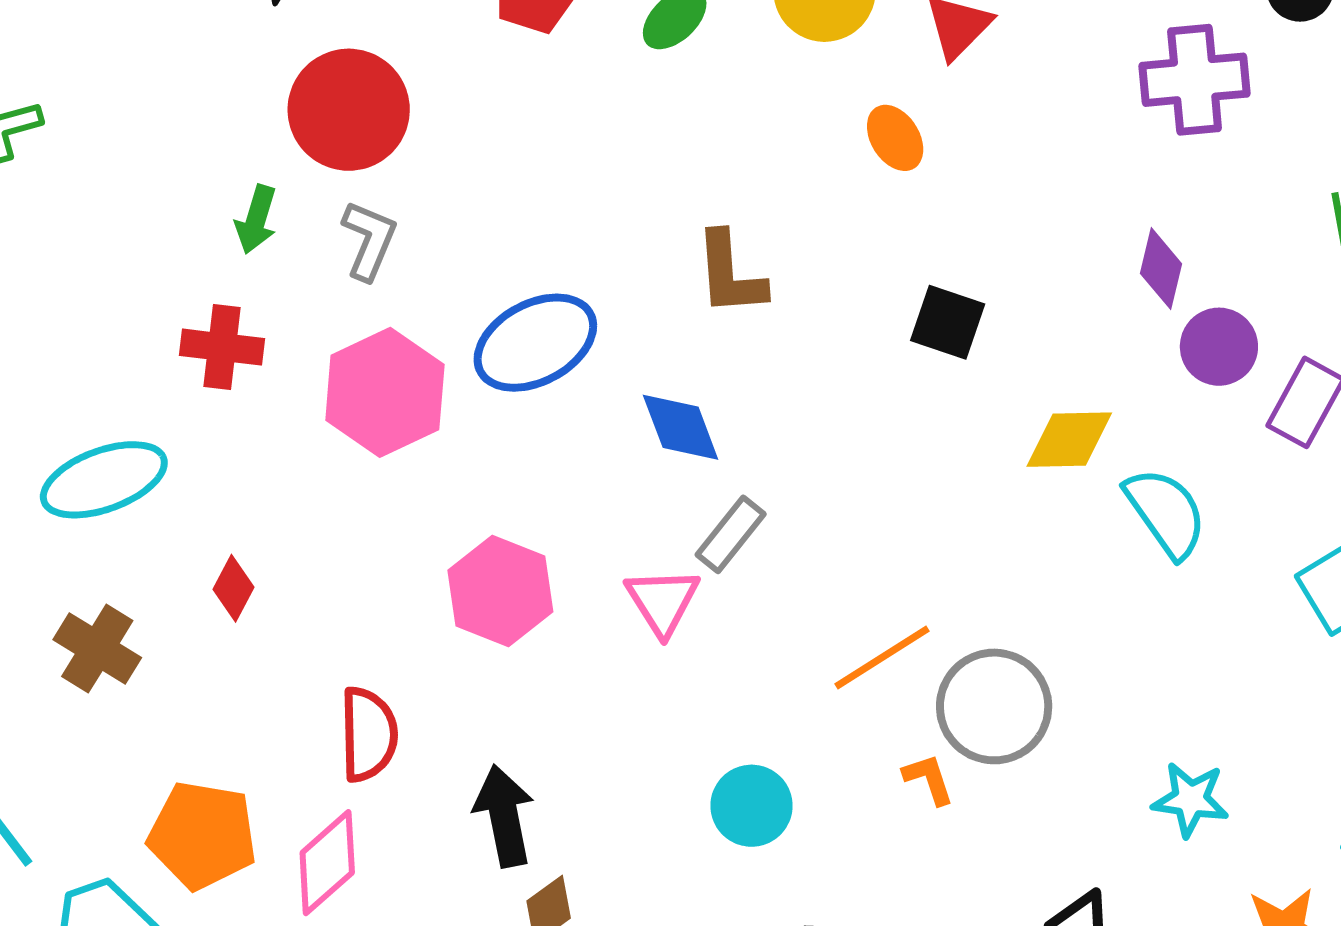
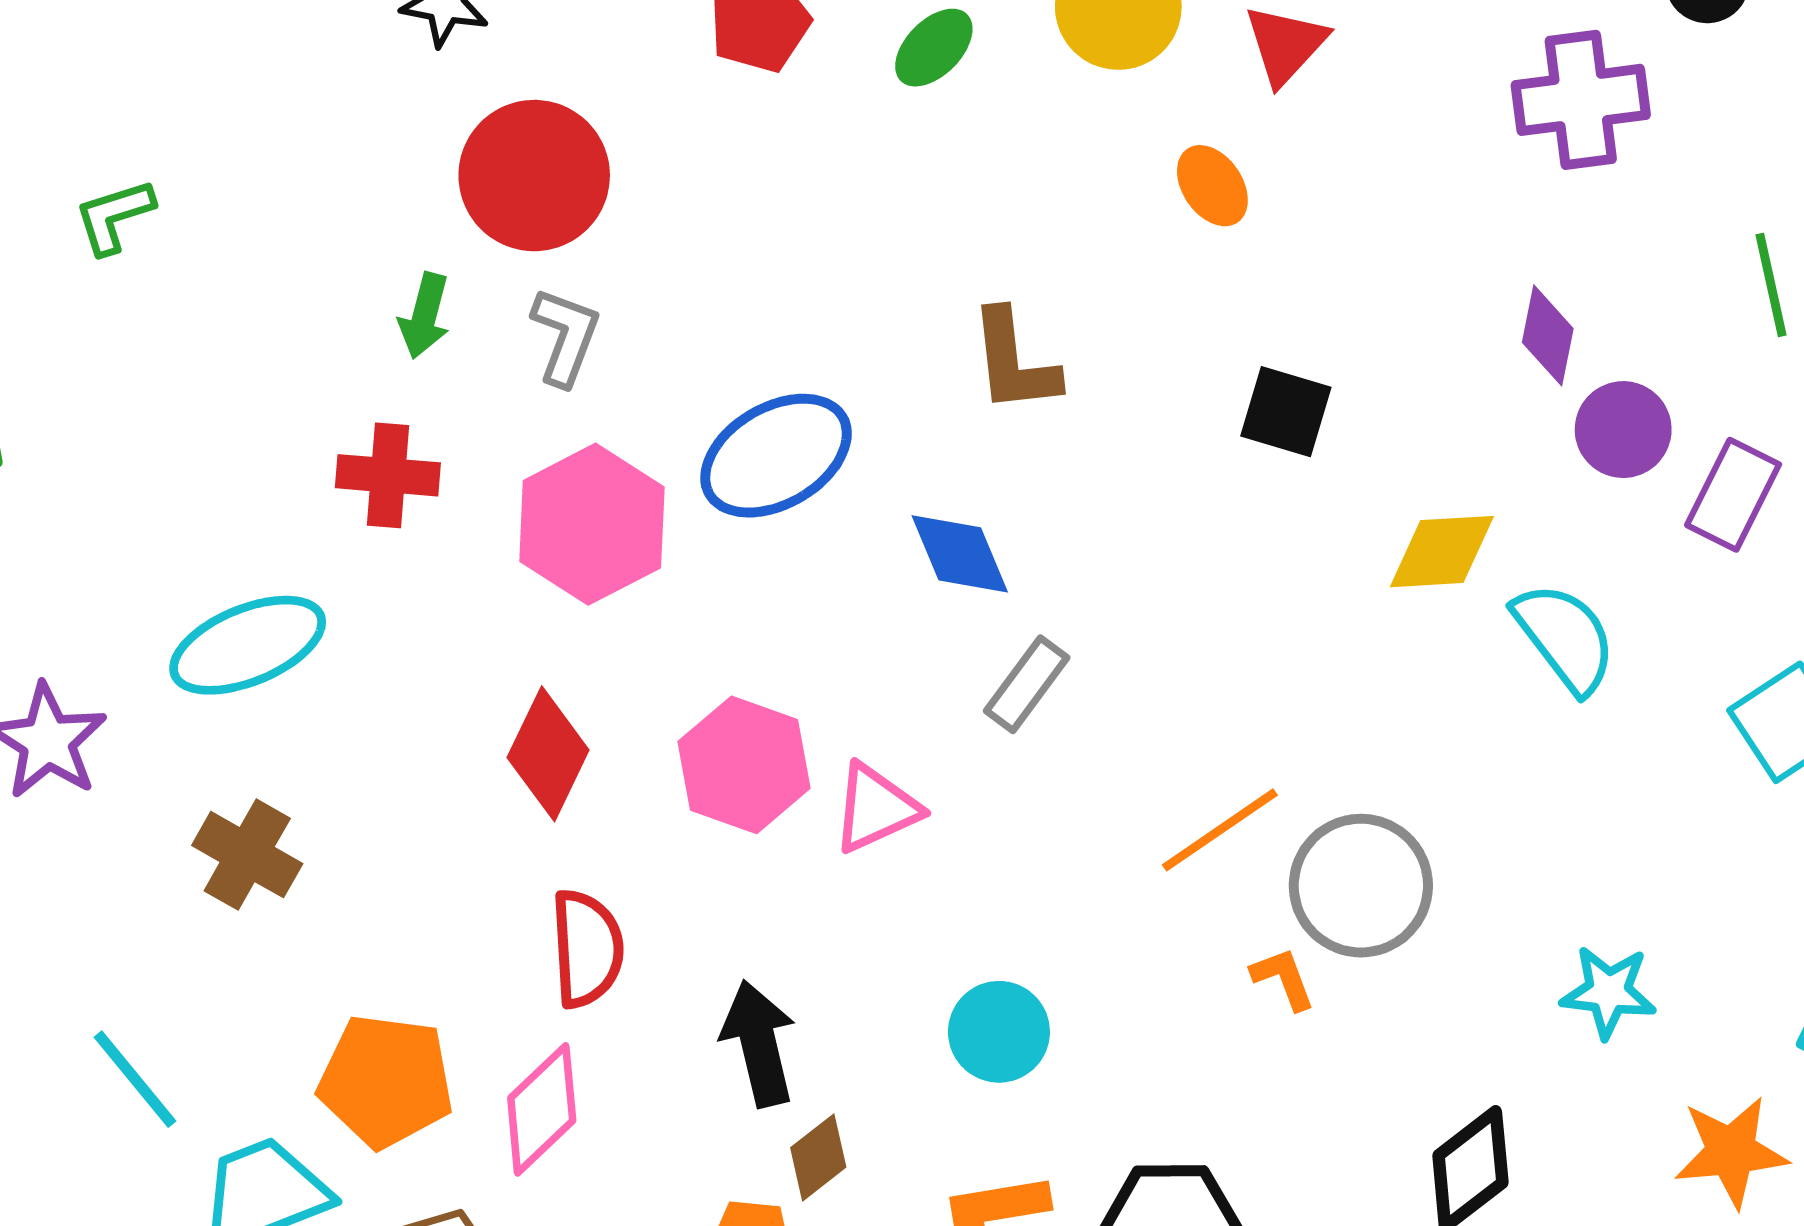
red diamond: (234, 588) -> (548, 754), moved, size x1.6
pink triangle: (663, 601) -> (876, 808), moved, turned 40
cyan circle: (751, 806) -> (999, 1032), moved

